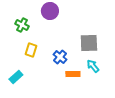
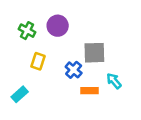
purple circle: (50, 11) -> (58, 26), moved
gray square: (89, 43) -> (94, 53), moved

